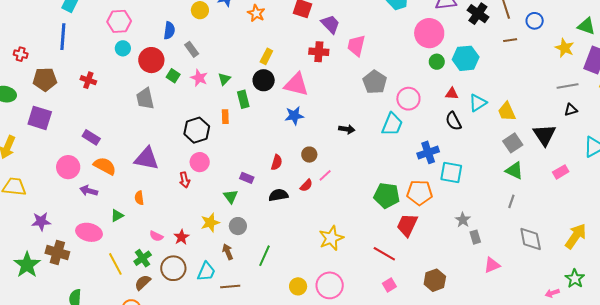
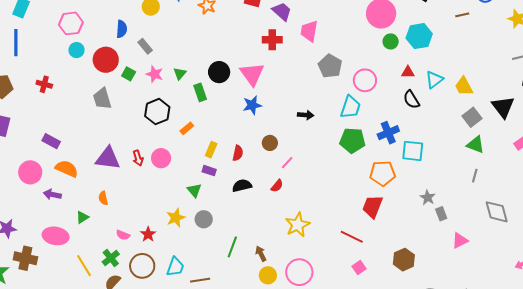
yellow rectangle: (266, 56) -> (211, 150), moved
pink triangle: (296, 85) -> (252, 74), turned 44
orange rectangle: (225, 117) -> (187, 128), moved, turned 56
black hexagon: (197, 130) -> (157, 112), moved
red arrow: (185, 180) -> (138, 158), moved
red semicircle: (306, 185) -> (277, 186), moved
green pentagon: (387, 195) -> (352, 140), moved
brown arrow: (228, 252) -> (261, 254), moved

